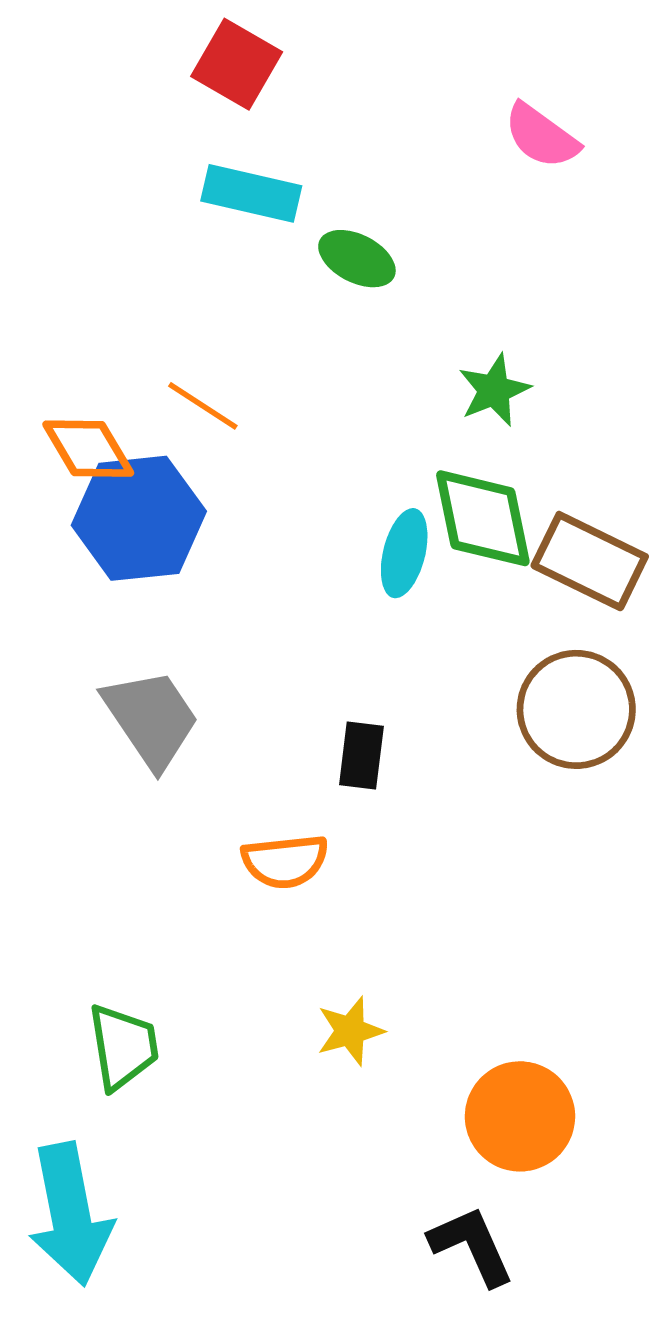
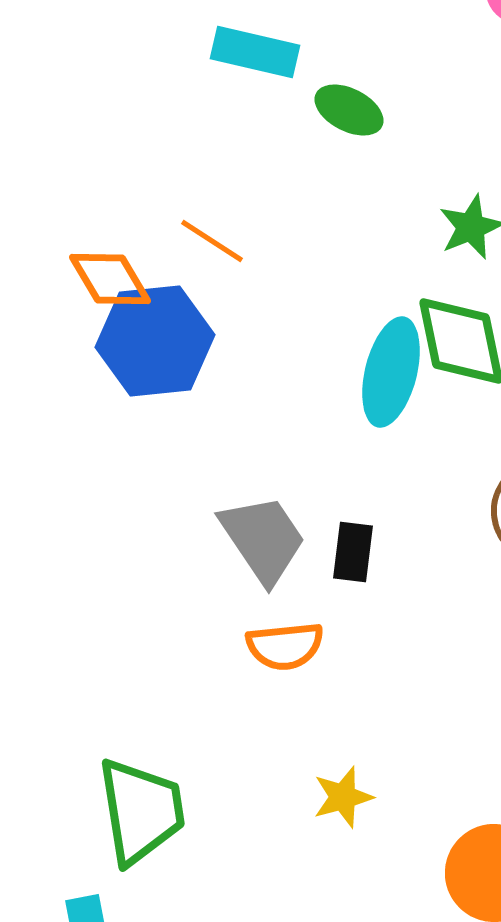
cyan ellipse: (404, 553) -> (391, 372), size x1.4
gray trapezoid: (151, 718) -> (263, 539), moved
green trapezoid: (123, 1047) -> (141, 811), size x1.4

